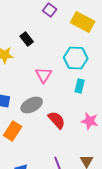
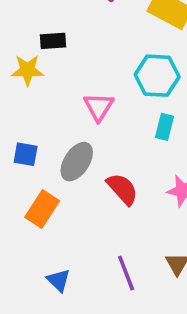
black rectangle: (27, 39) -> (53, 41), moved, turned -56
gray ellipse: (32, 105) -> (77, 162), turned -30

